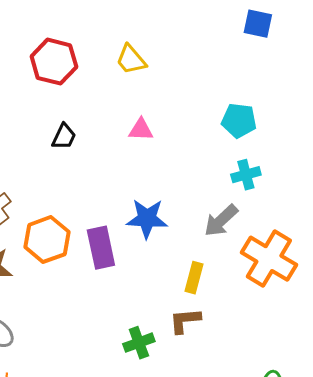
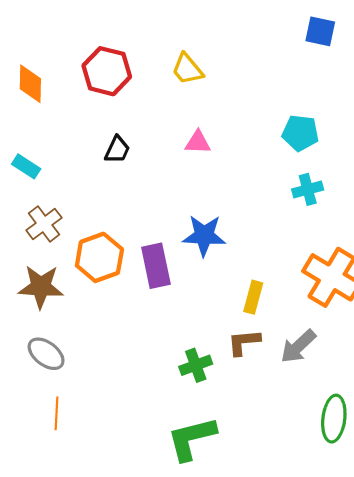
gray arrow: (221, 221) -> (298, 346), moved

